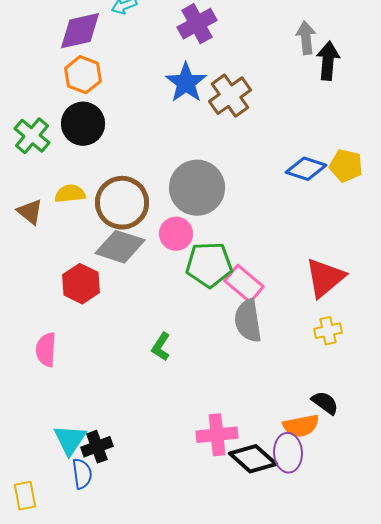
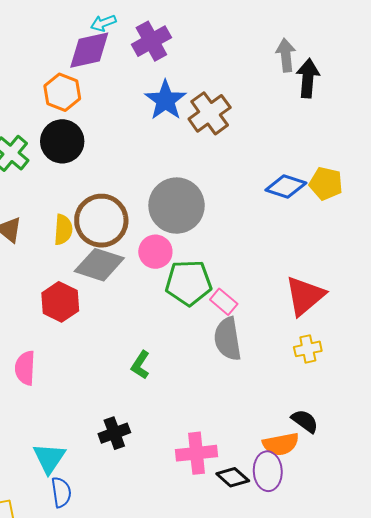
purple cross: (197, 24) -> (151, 41), moved
purple diamond: (80, 31) -> (89, 50), moved
yellow semicircle: (70, 194) -> (63, 230), moved, turned 100
pink rectangle: (244, 284) -> (224, 302), size x0.7
black cross: (97, 447) -> (114, 433), moved
black diamond: (253, 459) -> (233, 477), size x0.7

